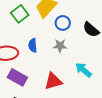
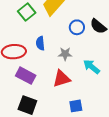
blue circle: (63, 23) -> (77, 27), moved
gray star: (60, 46) -> (65, 54), moved

